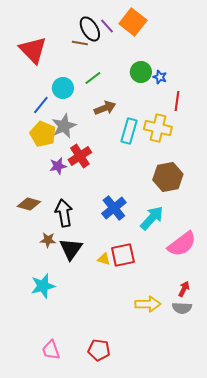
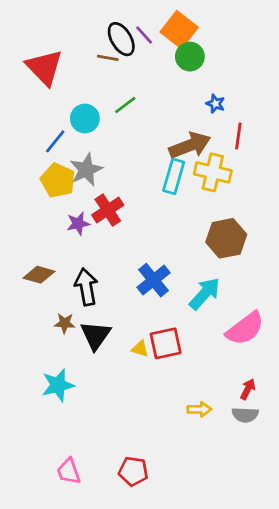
green circle: (141, 72) -> (190, 57), moved
brown arrow: (105, 108) -> (190, 145), moved, size x1.4
yellow arrow: (148, 304) -> (199, 409), size x0.7

